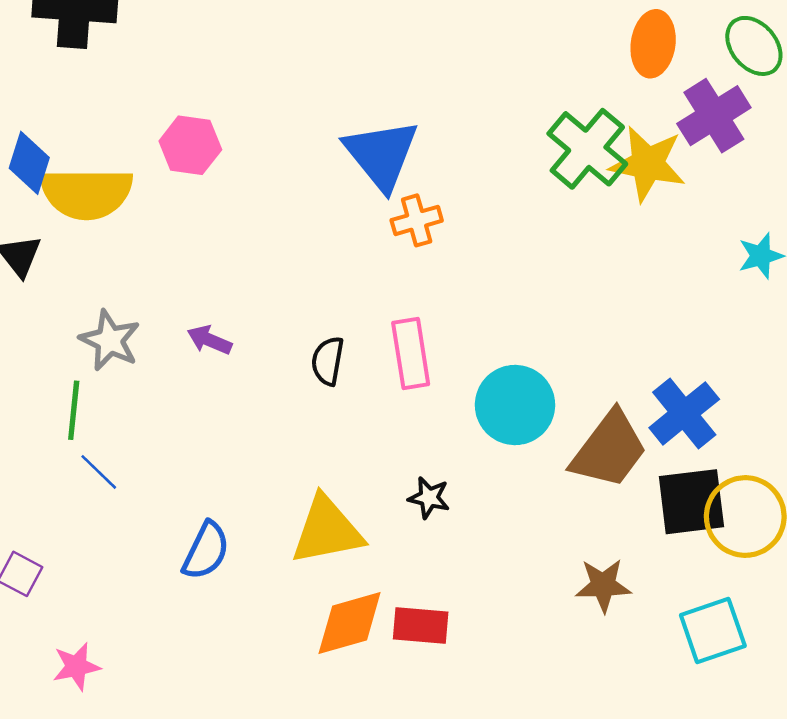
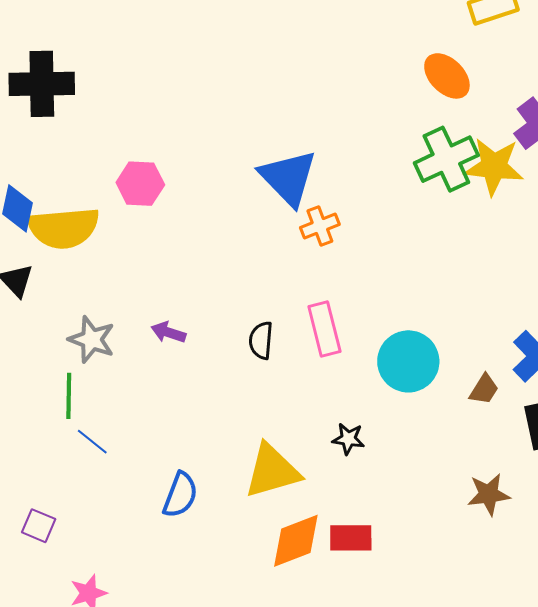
orange ellipse: (653, 44) -> (447, 76), moved, turned -48
green cross: (587, 149) -> (446, 159), turned 30
brown trapezoid: (609, 450) -> (484, 389), size x0.5

